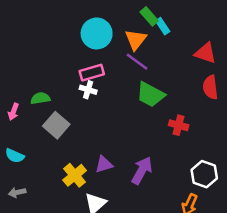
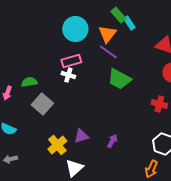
red cross: (179, 125) -> (159, 104), moved
purple arrow: (142, 170) -> (112, 141), size x0.6

